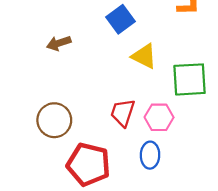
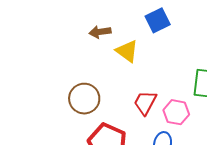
yellow triangle: (144, 56) -> (127, 51), moved

